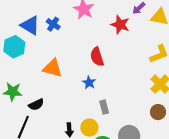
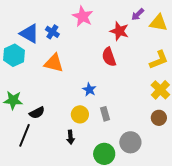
red semicircle: (97, 57) -> (109, 57), moved
orange triangle: (53, 68) -> (54, 63), moved
yellow circle: (89, 128) -> (80, 114), moved

